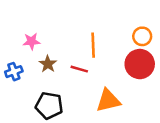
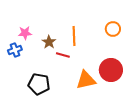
brown star: (48, 64) -> (49, 42), moved
red circle: (140, 64) -> (111, 70), moved
blue cross: (14, 72) -> (15, 50), moved

